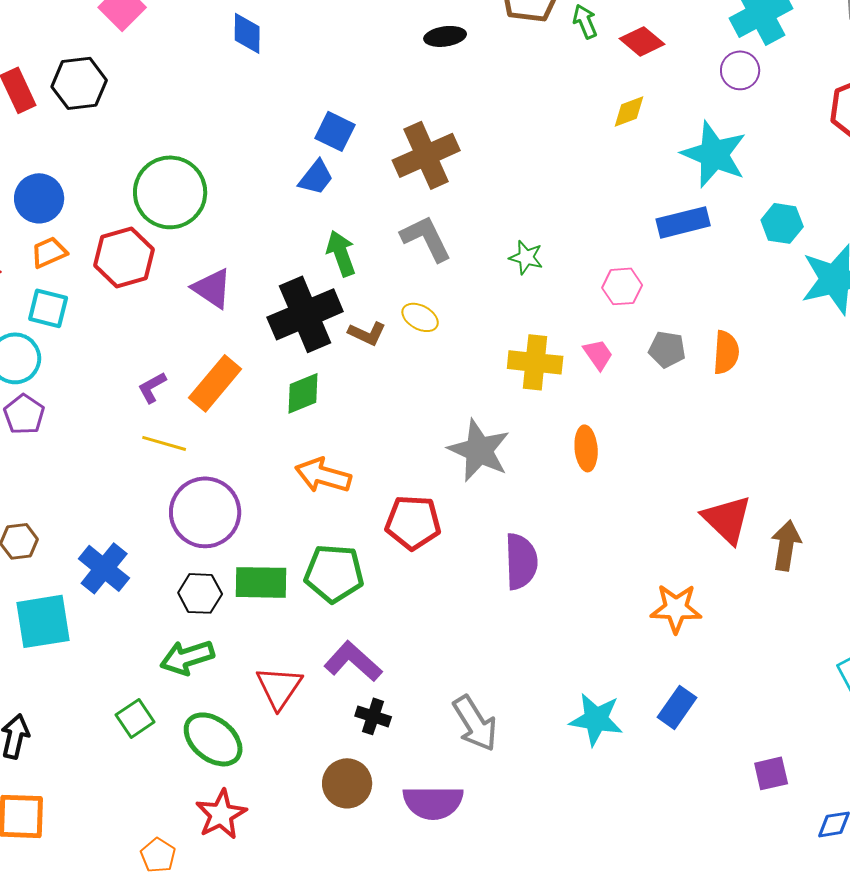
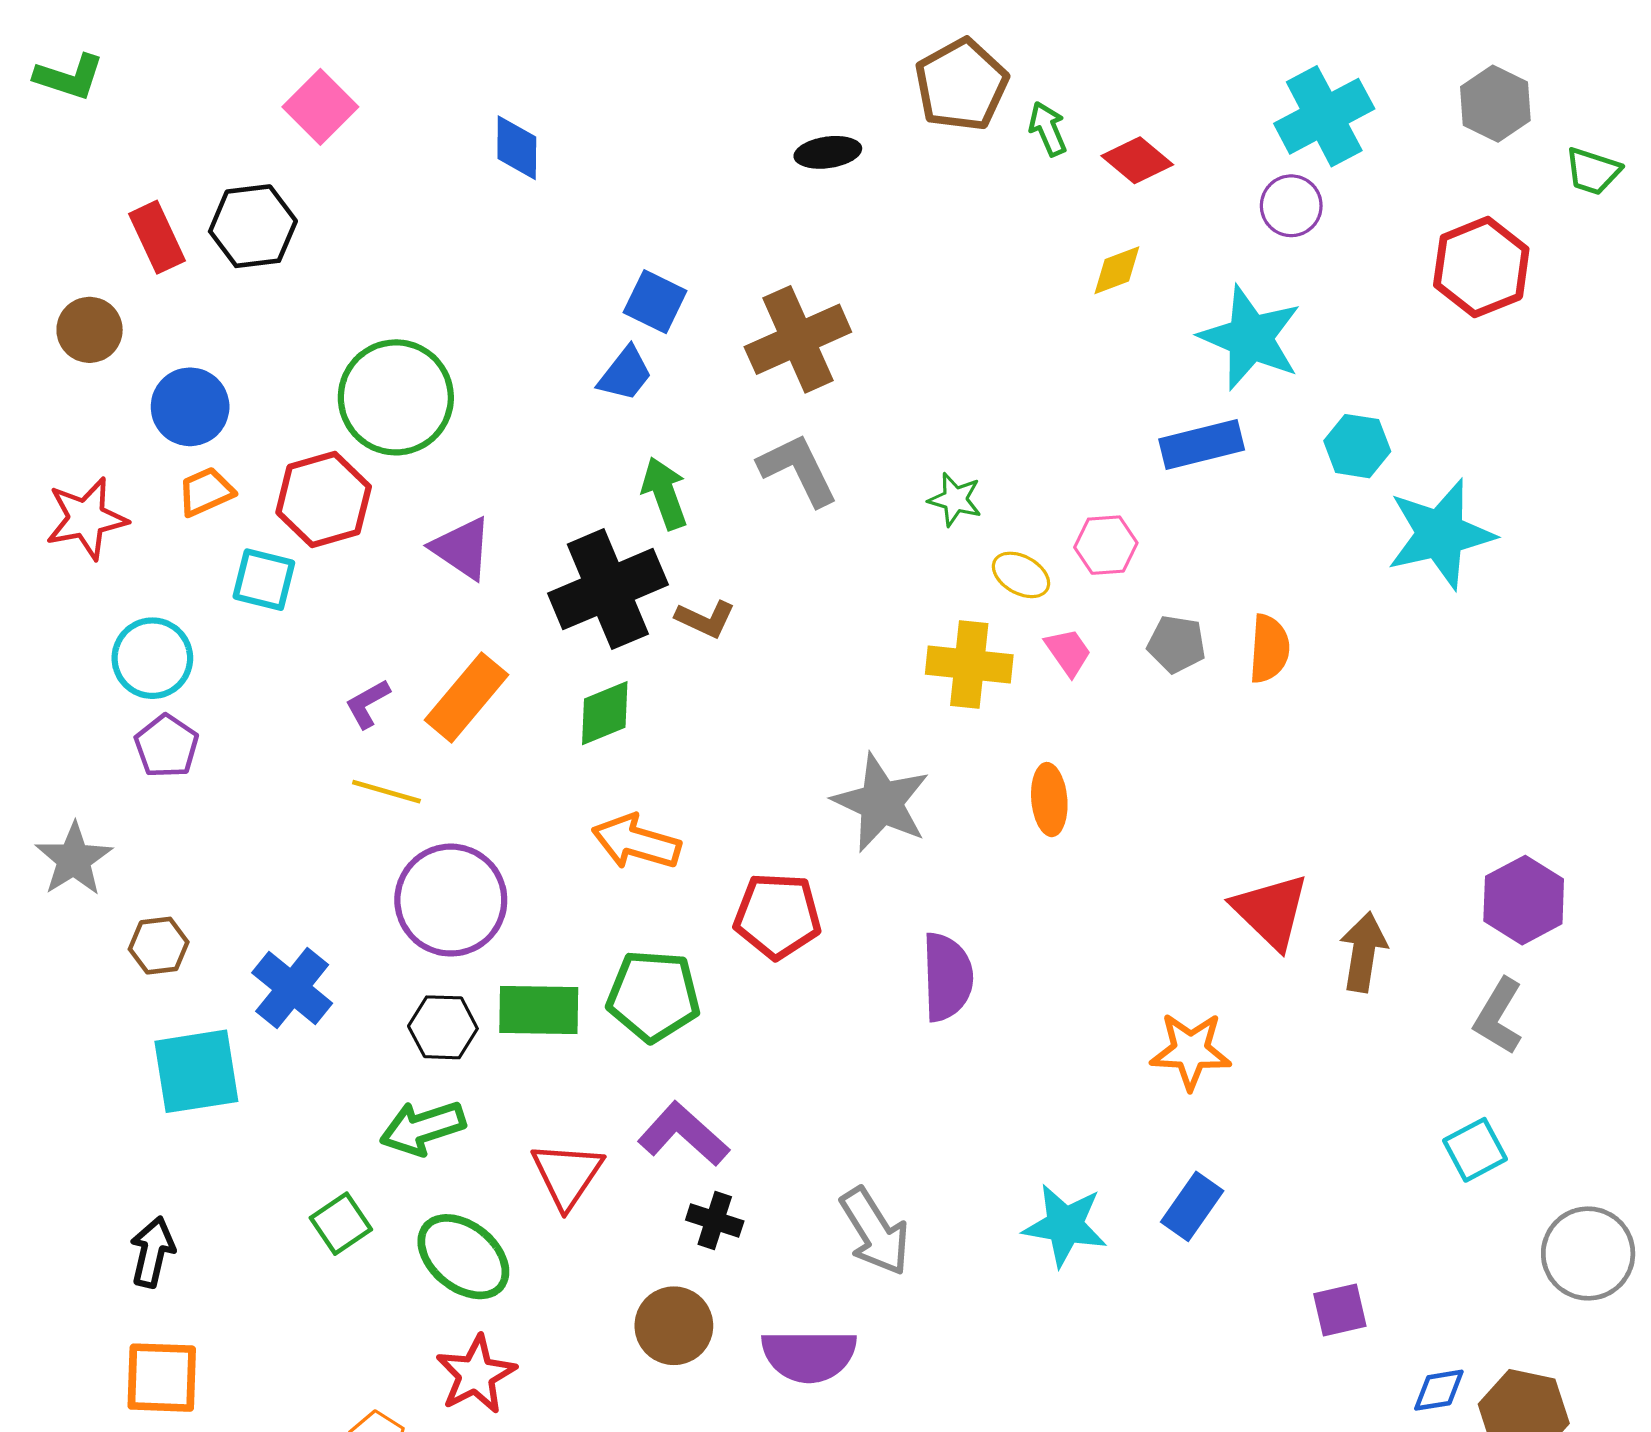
cyan square: (48, 308) -> (264, 580), moved
yellow ellipse: (420, 317) -> (1021, 575), moved

